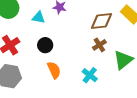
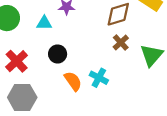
cyan cross: (90, 75) -> (99, 78), moved

